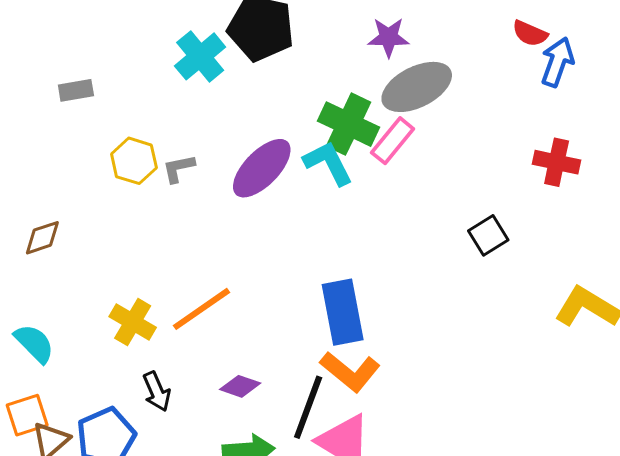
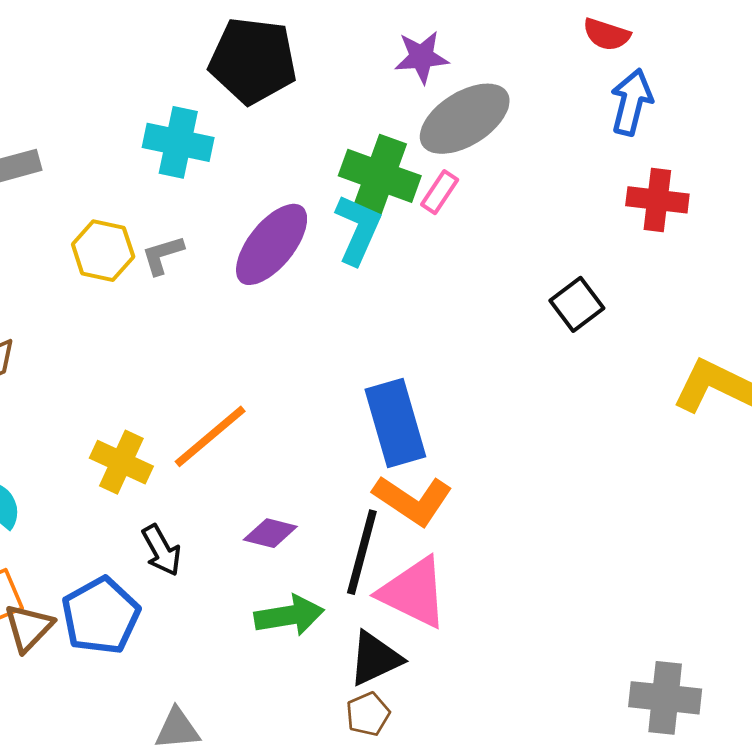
cyan cross: (200, 56) -> (178, 142), moved, turned -33
blue arrow: (557, 62) -> (631, 102), moved
pink rectangle: (393, 141) -> (440, 192), size x0.7
cyan L-shape: (328, 163) -> (358, 229), turned 56

